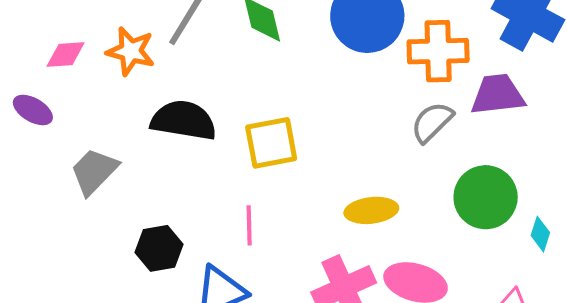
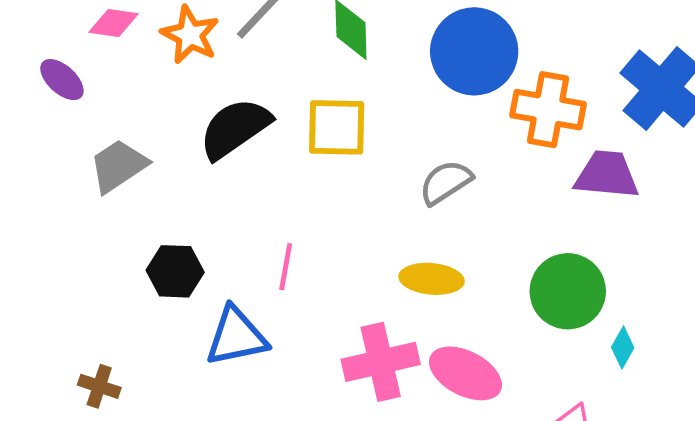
black semicircle: (184, 120) -> (235, 128), turned -56
gray semicircle: (432, 122) -> (446, 182), moved
yellow square: (271, 143) -> (337, 127), moved

